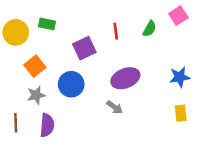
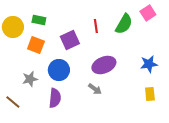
green semicircle: (150, 29) -> (124, 24), size x1.5
orange square: (35, 66) -> (36, 45), moved, turned -30
brown line: (16, 123) -> (13, 102), turned -49
purple semicircle: (47, 125) -> (55, 98), moved

